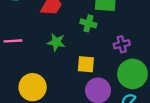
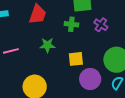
purple cross: (122, 44) -> (101, 25), moved, turned -32

